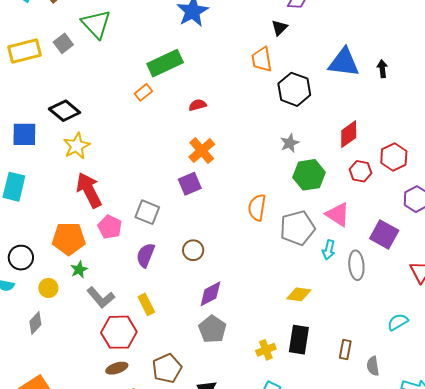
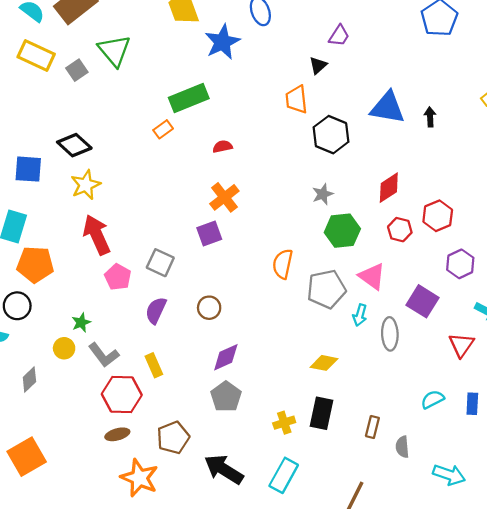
yellow rectangle: (25, 51) -> (36, 55), moved, turned 36
orange pentagon: (69, 239) -> (35, 264), moved
yellow circle: (48, 288) -> (64, 348), moved

